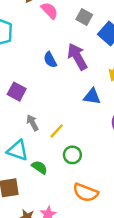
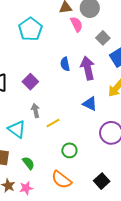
green circle: (72, 155) -> (69, 150), moved
green semicircle: (39, 167) -> (28, 163), moved

